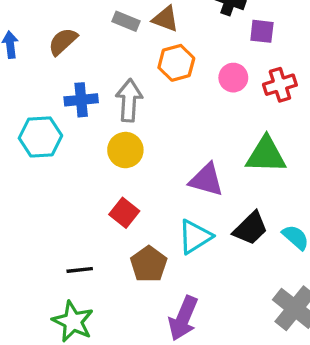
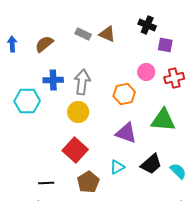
orange hexagon: (176, 63) -> (124, 94), moved
red square: (124, 213) -> (75, 150), size x1.4
cyan triangle: (195, 237) -> (117, 167), size x0.7

